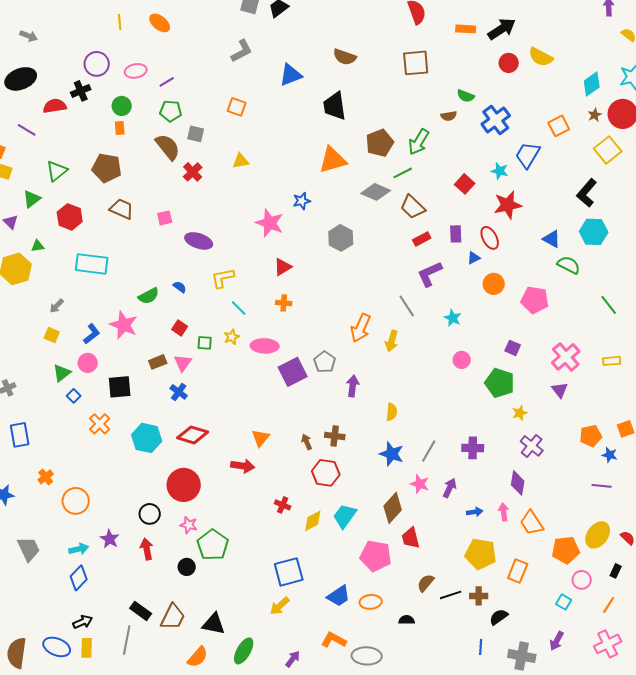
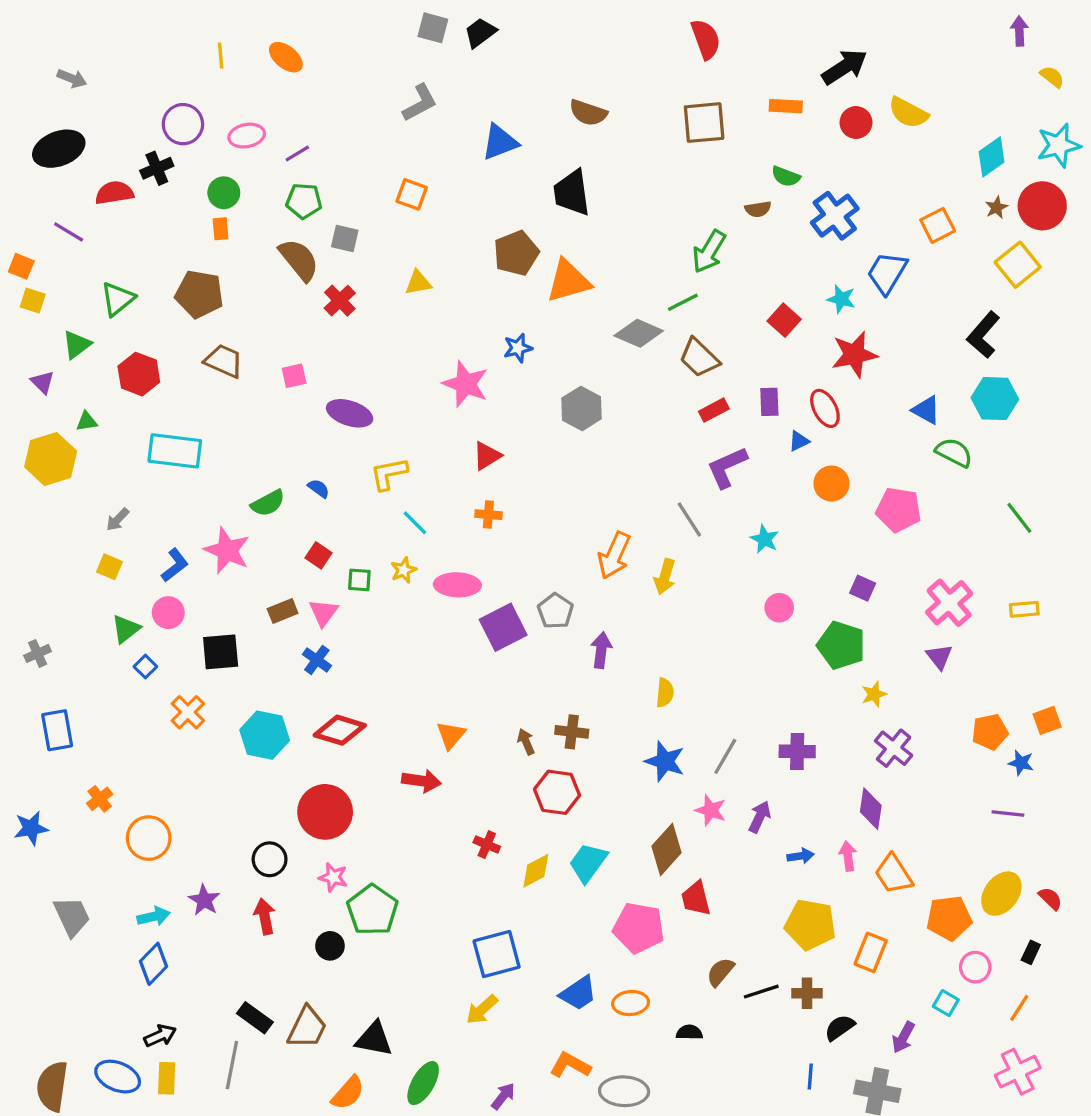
orange rectangle: (466, 29) -> (786, 106), moved
brown pentagon: (380, 143) -> (516, 253), moved
purple arrow: (557, 641) -> (903, 1037), moved

